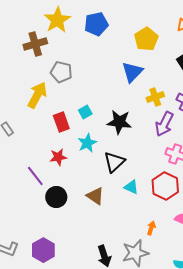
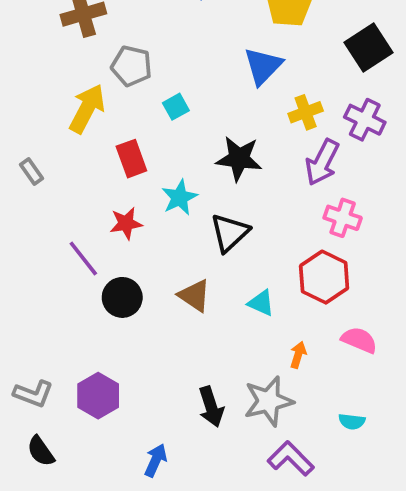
cyan square: (85, 112) -> (176, 107), moved
cyan triangle: (131, 187) -> (261, 303), moved

